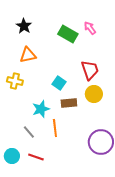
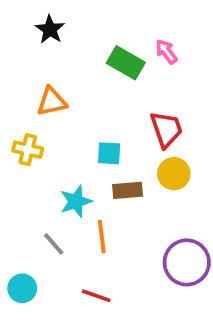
black star: (24, 26) -> (50, 29), moved
cyan square: (59, 83) -> (109, 153), turned -32
red line: (36, 157) -> (96, 296), moved

